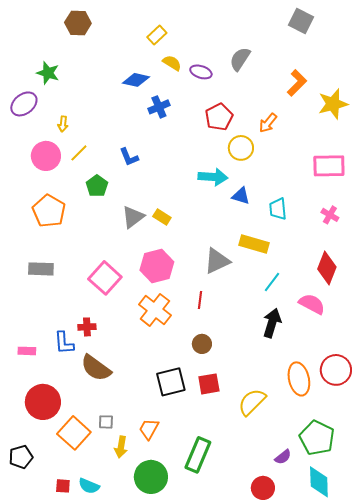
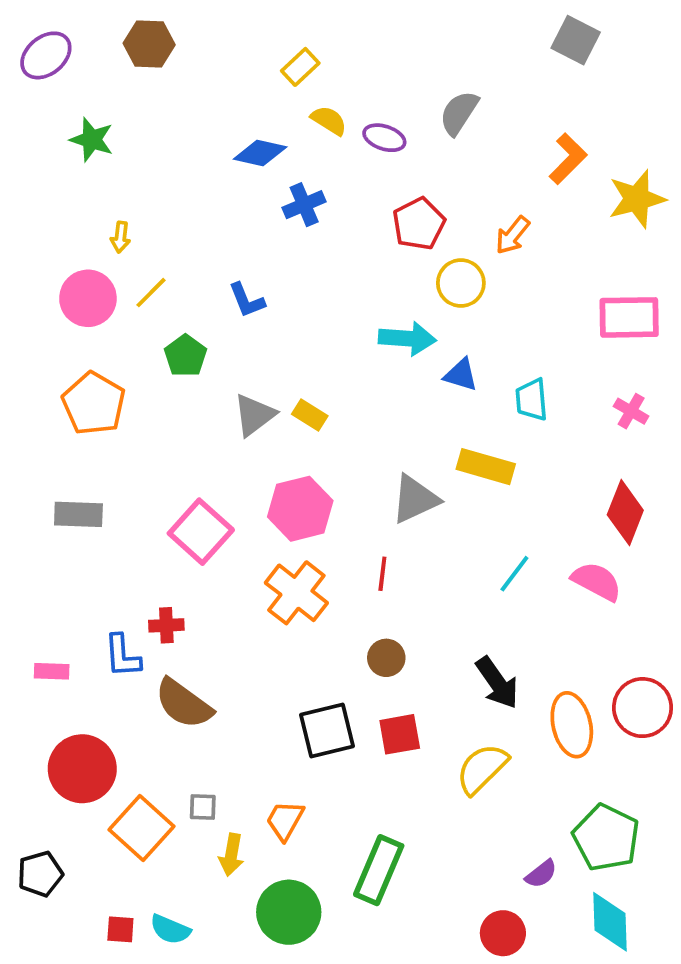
purple ellipse: (24, 104) -> (46, 55), moved
cyan line: (272, 282) -> (514, 574), moved
black arrow: (272, 323) -> (497, 683), moved, turned 128

